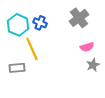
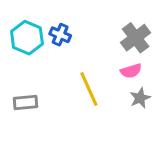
gray cross: (79, 18) -> (136, 38), moved
yellow line: (32, 49) -> (89, 89), moved

